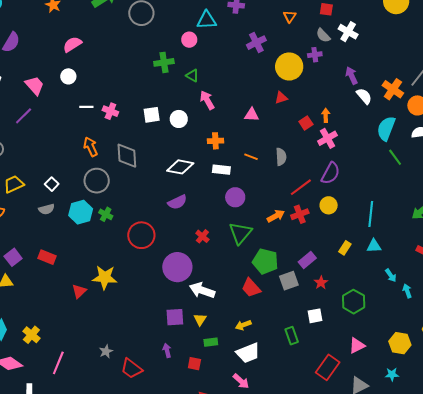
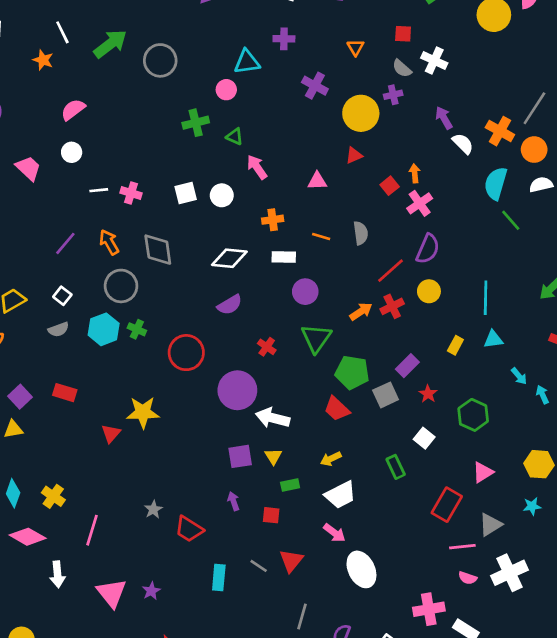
purple cross: (256, 43) -> (315, 86), turned -30
purple line: (24, 116) -> (65, 243), moved
white square: (315, 316) -> (424, 438), turned -35

